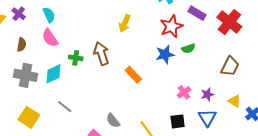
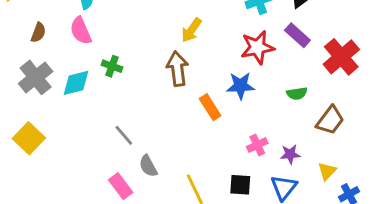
green semicircle: (188, 48) -> (297, 93), moved
brown arrow: (101, 54) -> (177, 69), moved
gray cross: (26, 75) -> (36, 77), turned 30
orange rectangle: (133, 75) -> (210, 107), moved
yellow triangle: (234, 101) -> (327, 171), turned 32
gray line: (65, 107) -> (124, 135), moved

